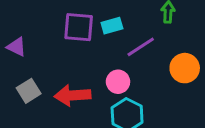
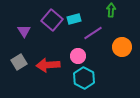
purple square: (79, 27) -> (52, 20), turned 35
purple triangle: (17, 47) -> (24, 31), moved, turned 32

